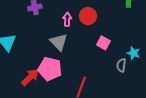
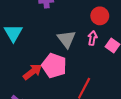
pink arrow: (67, 19) -> (92, 38), moved

